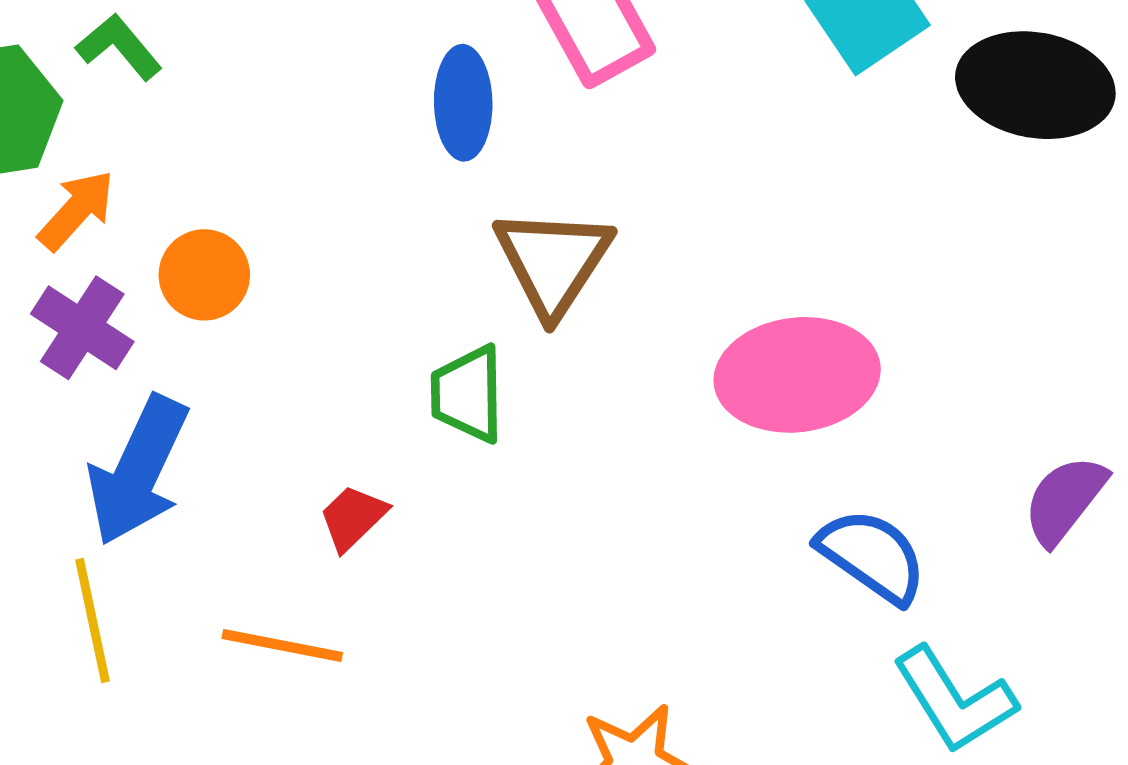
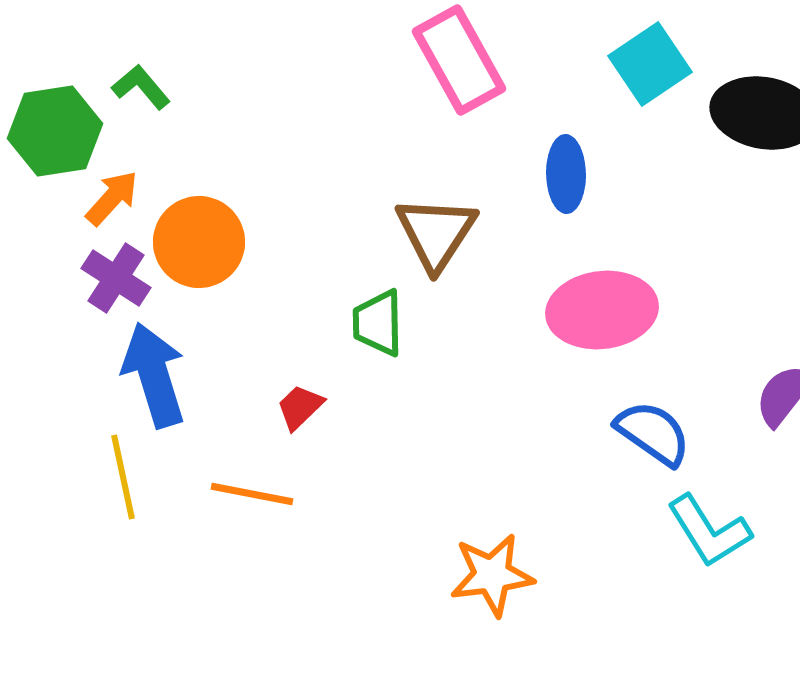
blue ellipse: (463, 103) -> (566, 174), moved
orange circle: (204, 275) -> (199, 242), size x1.5
blue arrow: (138, 470) -> (154, 375), turned 138

